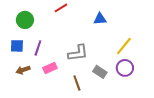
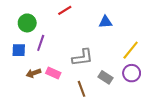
purple line: (38, 48) -> (41, 43), moved
pink rectangle: (50, 68) -> (53, 73), turned 48
brown arrow: (23, 70) -> (33, 73), moved

